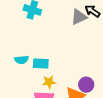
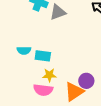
gray triangle: (79, 17) -> (58, 12), moved

